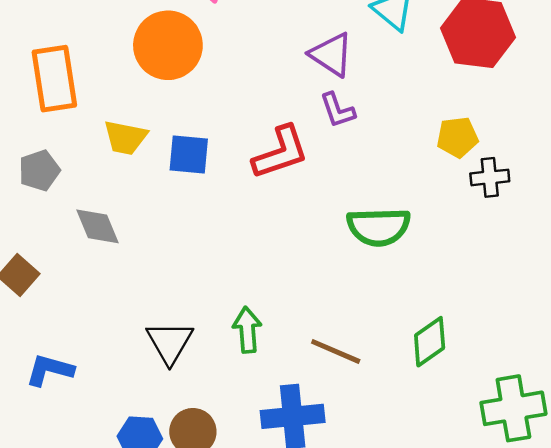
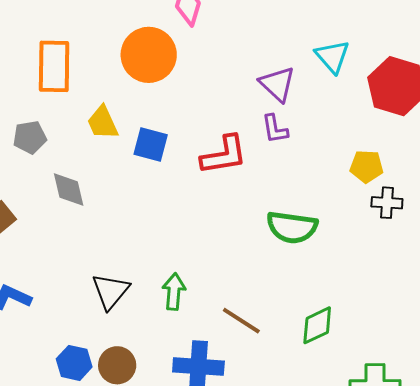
yellow trapezoid: (125, 138) -> (103, 123), turned 45

